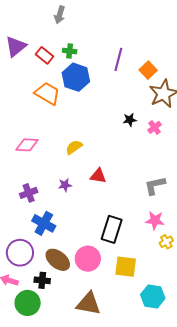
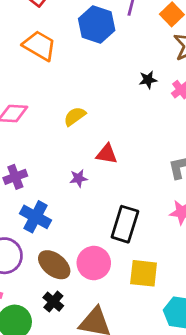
blue hexagon: (76, 77) -> (97, 25), moved
purple star: (65, 185) -> (79, 178), moved
black cross: (42, 280) -> (53, 302), moved, turned 35

